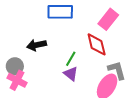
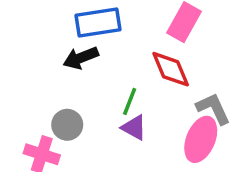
black arrow: (37, 45) -> (81, 58), moved
gray circle: (15, 66) -> (67, 125), moved

